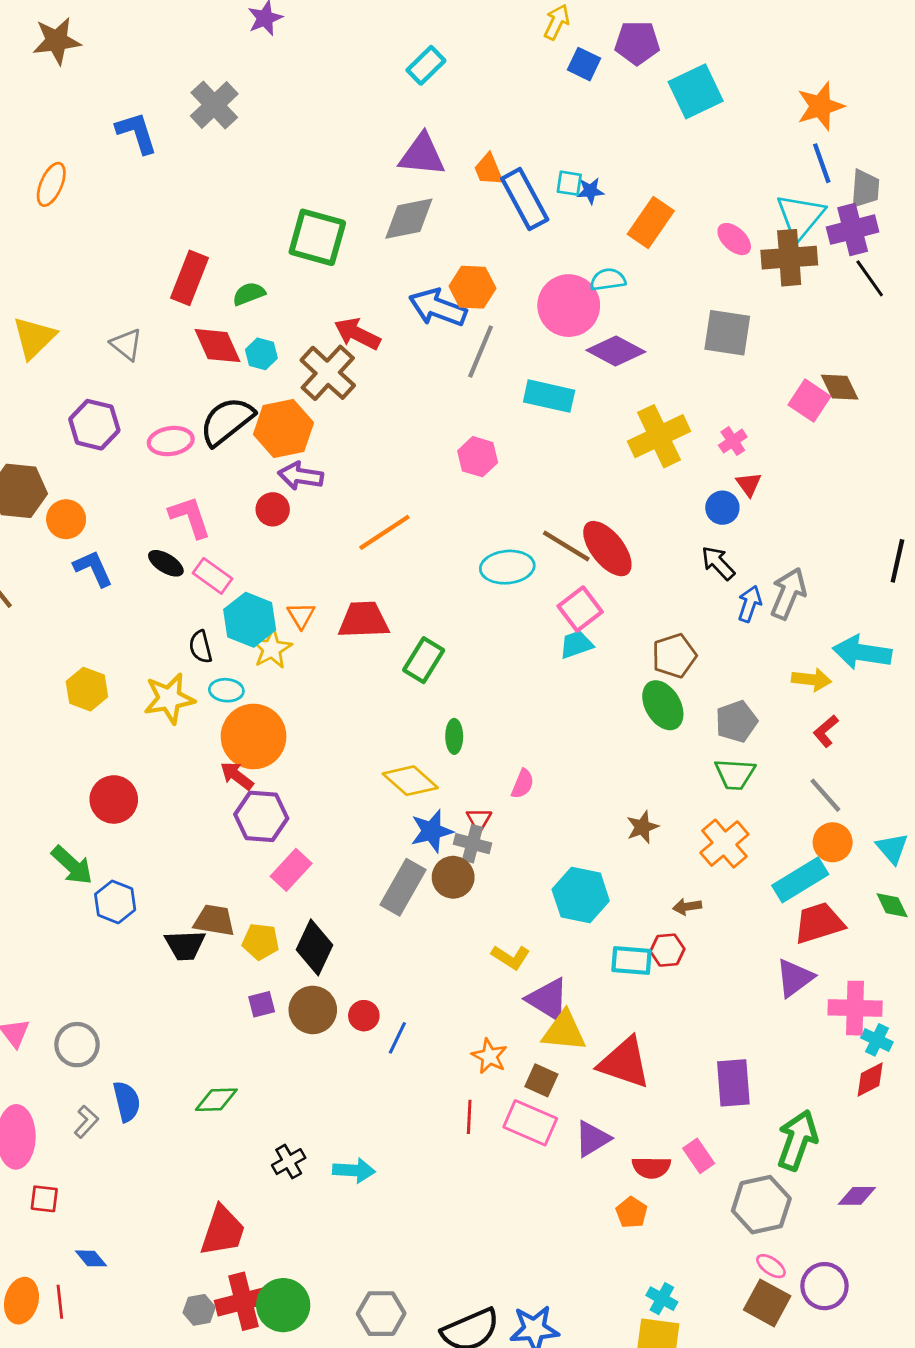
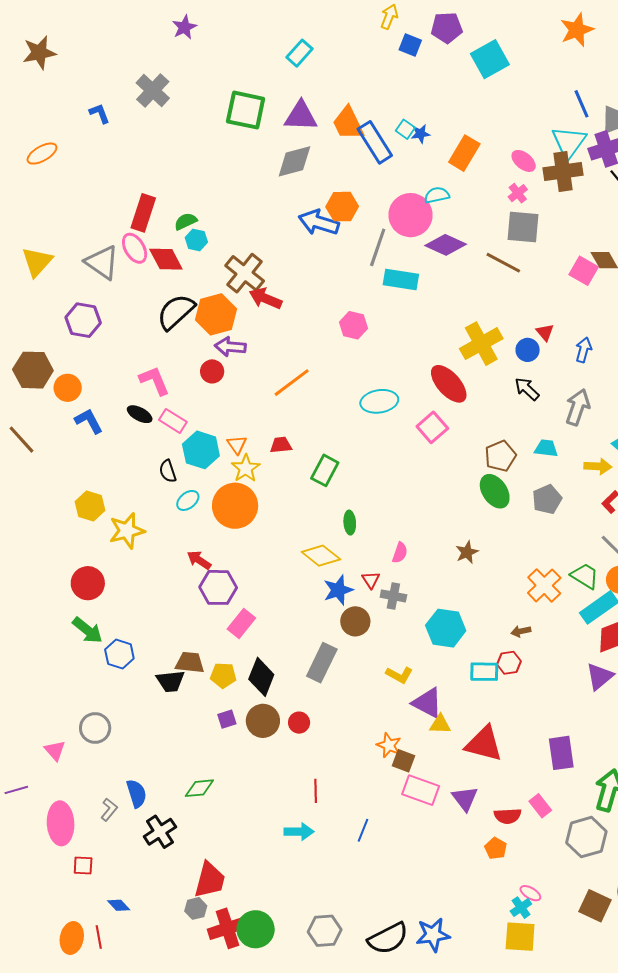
orange star: (820, 106) -> (577, 30), moved
blue L-shape: (137, 133) -> (100, 113), size x0.7
orange trapezoid: (489, 170) -> (348, 123), size x1.5
cyan square: (569, 183) -> (405, 129), turned 30
orange ellipse: (51, 184) -> (42, 154), turned 40
green square: (317, 237) -> (246, 110), moved
red arrow: (357, 334) -> (265, 298), moved
gray triangle: (126, 344) -> (102, 262), size x1.5
gray line: (481, 351) -> (378, 247), moved
cyan hexagon: (261, 354) -> (196, 240), moved
yellow cross: (659, 436) -> (481, 344), moved
pink ellipse: (171, 441) -> (135, 248), moved, turned 72
pink cross: (733, 441) -> (518, 193), moved
brown line: (566, 546) -> (503, 263), moved
blue arrow: (750, 604) -> (584, 350), moved
red trapezoid: (364, 620) -> (281, 445), size x0.6
cyan trapezoid: (576, 644) -> (546, 448), moved, turned 30
yellow star: (272, 649) -> (246, 468), moved
cyan ellipse: (226, 690) -> (188, 500), turned -40
yellow star: (169, 699) -> (127, 531), moved
orange circle: (254, 736) -> (235, 506), moved
green trapezoid: (735, 774) -> (585, 576), moved, turned -148
red circle: (114, 799) -> (88, 583), moved
brown star: (642, 827) -> (467, 552), moved
gray cross: (473, 844) -> (393, 596), moved
gray rectangle: (403, 887) -> (322, 663), moved
yellow triangle: (564, 1031) -> (440, 724), size x0.7
blue line: (397, 1038) -> (363, 830), moved
gray circle: (77, 1045) -> (95, 728), moved
brown square: (541, 1080) -> (403, 761), moved
red line: (469, 1117) -> (316, 791), moved
purple triangle: (592, 1139) -> (465, 798), turned -32
black cross: (289, 1162) -> (160, 832), moved, size x1.4
pink ellipse: (771, 1266) -> (530, 893), moved
cyan cross: (662, 1299) -> (521, 908), turned 30
gray hexagon: (199, 1310) -> (196, 908), moved

